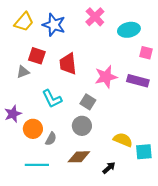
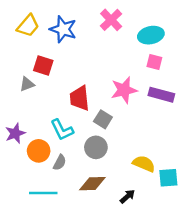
pink square: (146, 53) -> (154, 62), moved
red trapezoid: (68, 64) -> (80, 98), moved
cyan L-shape: (52, 99) -> (62, 130), moved

